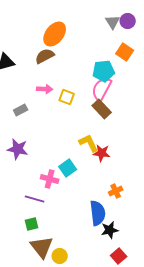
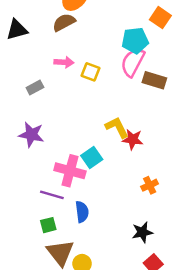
brown rectangle: (102, 109) -> (154, 80), moved, turned -30
pink cross: (50, 179) -> (70, 171), size x1.4
blue semicircle: (98, 213) -> (82, 212), moved, size x0.7

